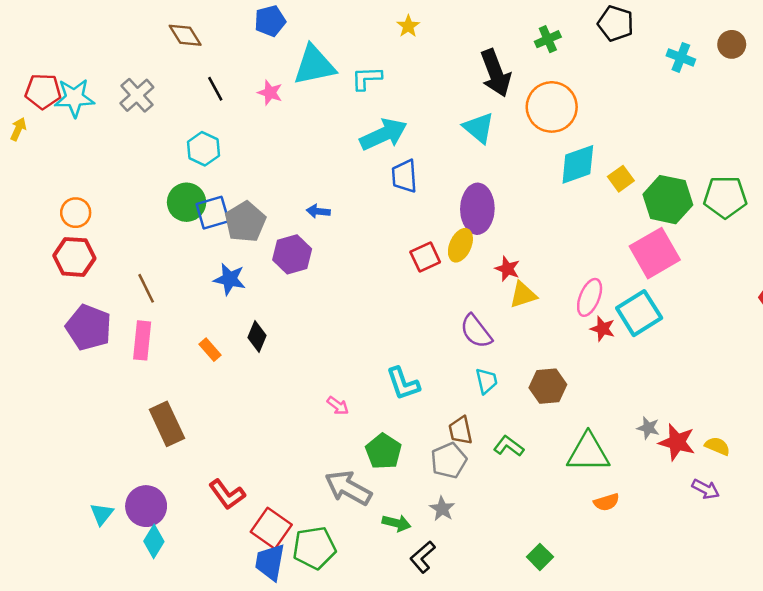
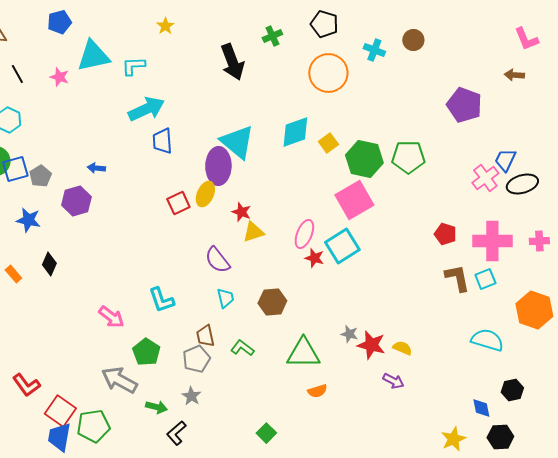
orange circle: (552, 107) -> (328, 73), moved
cyan triangle: (479, 128) -> (237, 142), moved, size x1.4
gray pentagon: (245, 222) -> (40, 176), size x0.7
pink arrow: (338, 406) -> (111, 317), size x1.5

